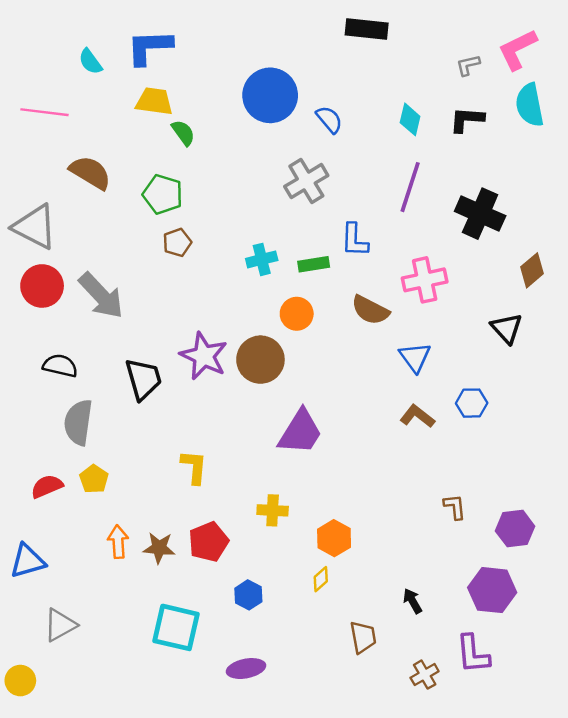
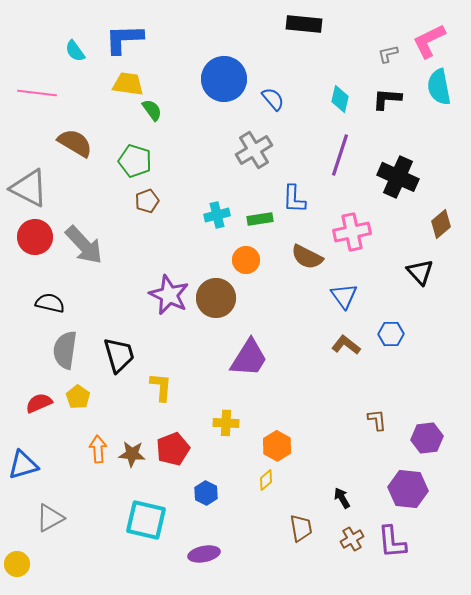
black trapezoid: (143, 379) -> (119, 355), moved
brown cross: (425, 675) -> (352, 539), moved

